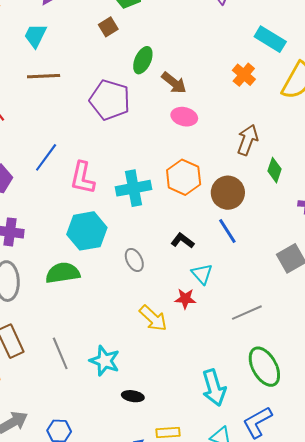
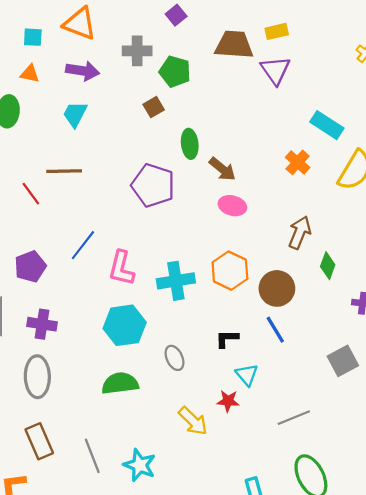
green ellipse: (143, 60) -> (190, 144), turned -32
brown line: (44, 76) -> (64, 171), moved
black L-shape: (183, 241) -> (227, 339), turned -40
green semicircle: (63, 273) -> (120, 383), moved

